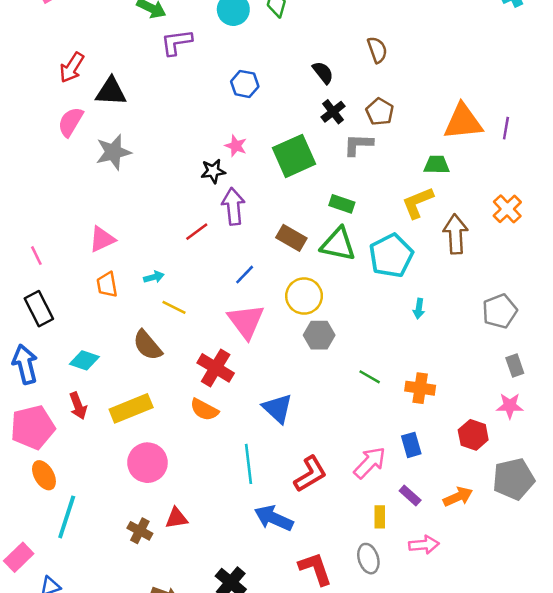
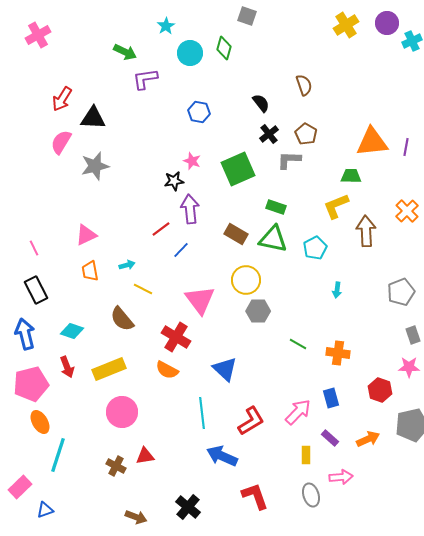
cyan pentagon: (391, 256) -> (315, 248), size x0.7
blue line: (245, 275) -> (181, 250), moved
gray ellipse: (368, 559) -> (311, 495), moved

